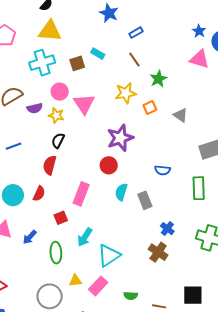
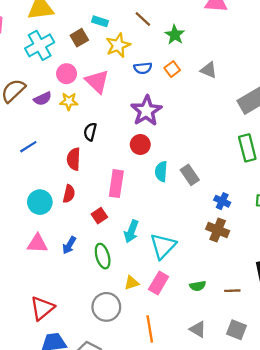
yellow star: (126, 93) -> (118, 45), moved
black semicircle: (58, 141) -> (90, 132), moved
blue semicircle: (163, 170) -> (143, 68), moved

